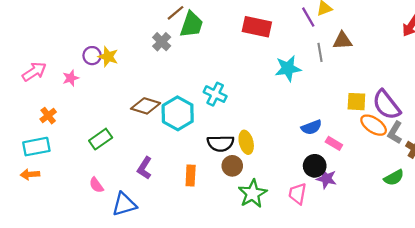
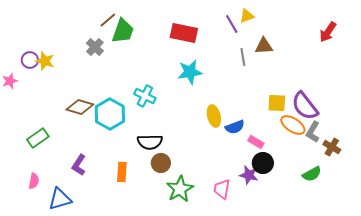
cyan star: (288, 68) -> (190, 72), moved
yellow ellipse: (246, 142) -> (214, 116), moved
black circle: (315, 166) -> (263, 163), moved
pink semicircle: (96, 185) -> (34, 181), turned -133

